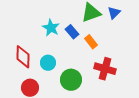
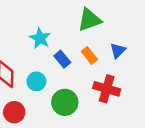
blue triangle: (114, 13) -> (118, 51), moved
blue rectangle: (72, 32) -> (62, 59), moved

